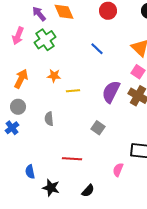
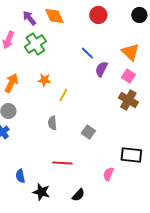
yellow line: (73, 91) -> (63, 95), turned -56
purple semicircle: (111, 92) -> (101, 69), moved, size x0.7
gray semicircle: (49, 119) -> (52, 123), moved

